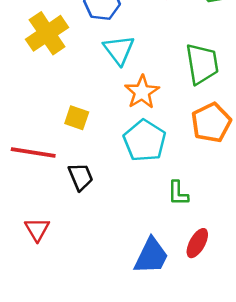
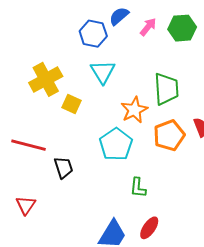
yellow cross: (47, 33) -> (46, 79), moved
orange star: (142, 92) -> (134, 110), moved
yellow square: (77, 118) -> (72, 104), moved

